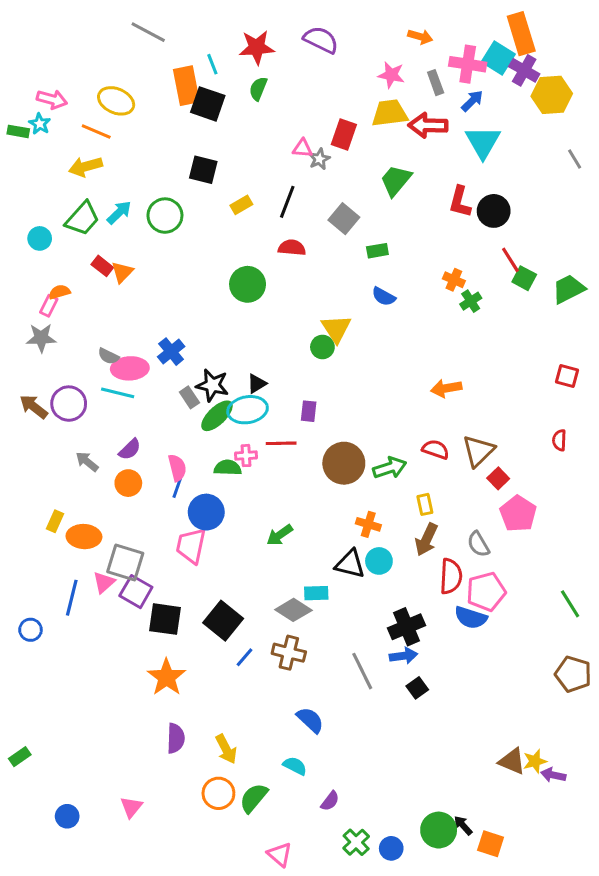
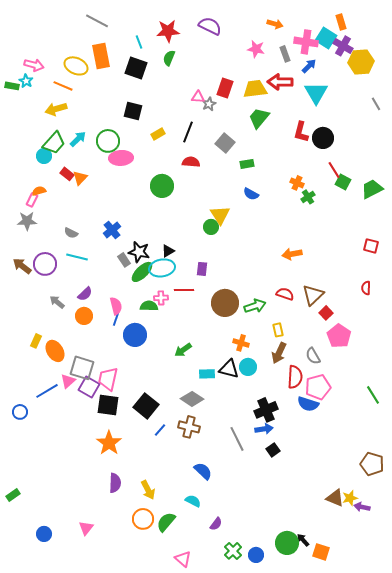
orange rectangle: (521, 34) -> (341, 22), size x0.6
orange rectangle: (186, 86) -> (101, 56), moved
yellow trapezoid: (390, 113) -> (255, 89), moved
cyan circle: (40, 238) -> (44, 156), moved
pink ellipse: (130, 368) -> (121, 158), moved
orange ellipse: (84, 537) -> (55, 351), turned 55
pink trapezoid: (191, 546) -> (108, 379), moved
cyan rectangle: (316, 593) -> (207, 374), moved
blue line: (72, 598) -> (47, 391), turned 45
brown pentagon: (573, 674) -> (372, 464), moved

